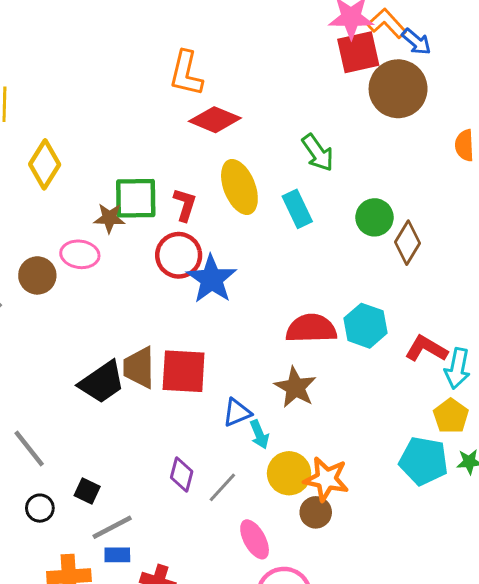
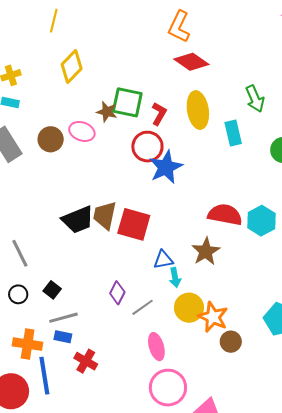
brown circle: (316, 512) -> (231, 342), moved

